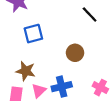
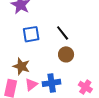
black line: (90, 14) -> (63, 33), moved

